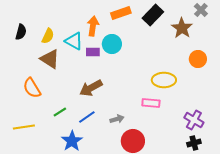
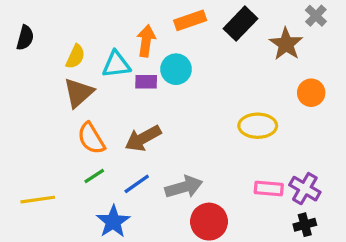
black semicircle: (21, 32) -> (25, 38), moved
cyan triangle: (74, 41) -> (116, 64), turned -36
brown triangle: (50, 59) -> (79, 93), turned 45
orange semicircle: (32, 88) -> (91, 138), moved
pink rectangle: (151, 103) -> (269, 189), moved
gray arrow: (117, 119) -> (184, 187), size x1.6

